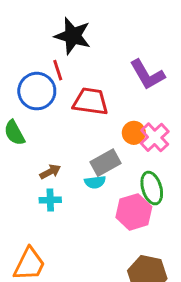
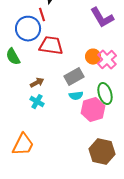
red trapezoid: (91, 101) -> (51, 46), moved
cyan semicircle: (95, 182) -> (76, 96), moved
cyan cross: (50, 200) -> (37, 102), turned 32

